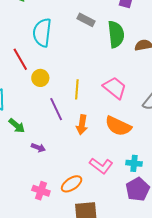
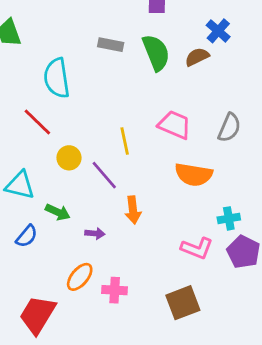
yellow circle: (40, 78) -> (69, 158), moved
orange arrow: (82, 125) -> (133, 210), moved
pink L-shape: (101, 166) -> (197, 248), moved
orange ellipse: (72, 184) -> (80, 277), moved

